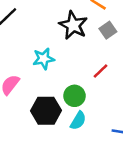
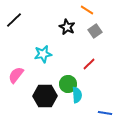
black star: (73, 25) -> (67, 27), size x0.7
cyan semicircle: (78, 121) -> (77, 95), moved, turned -35

